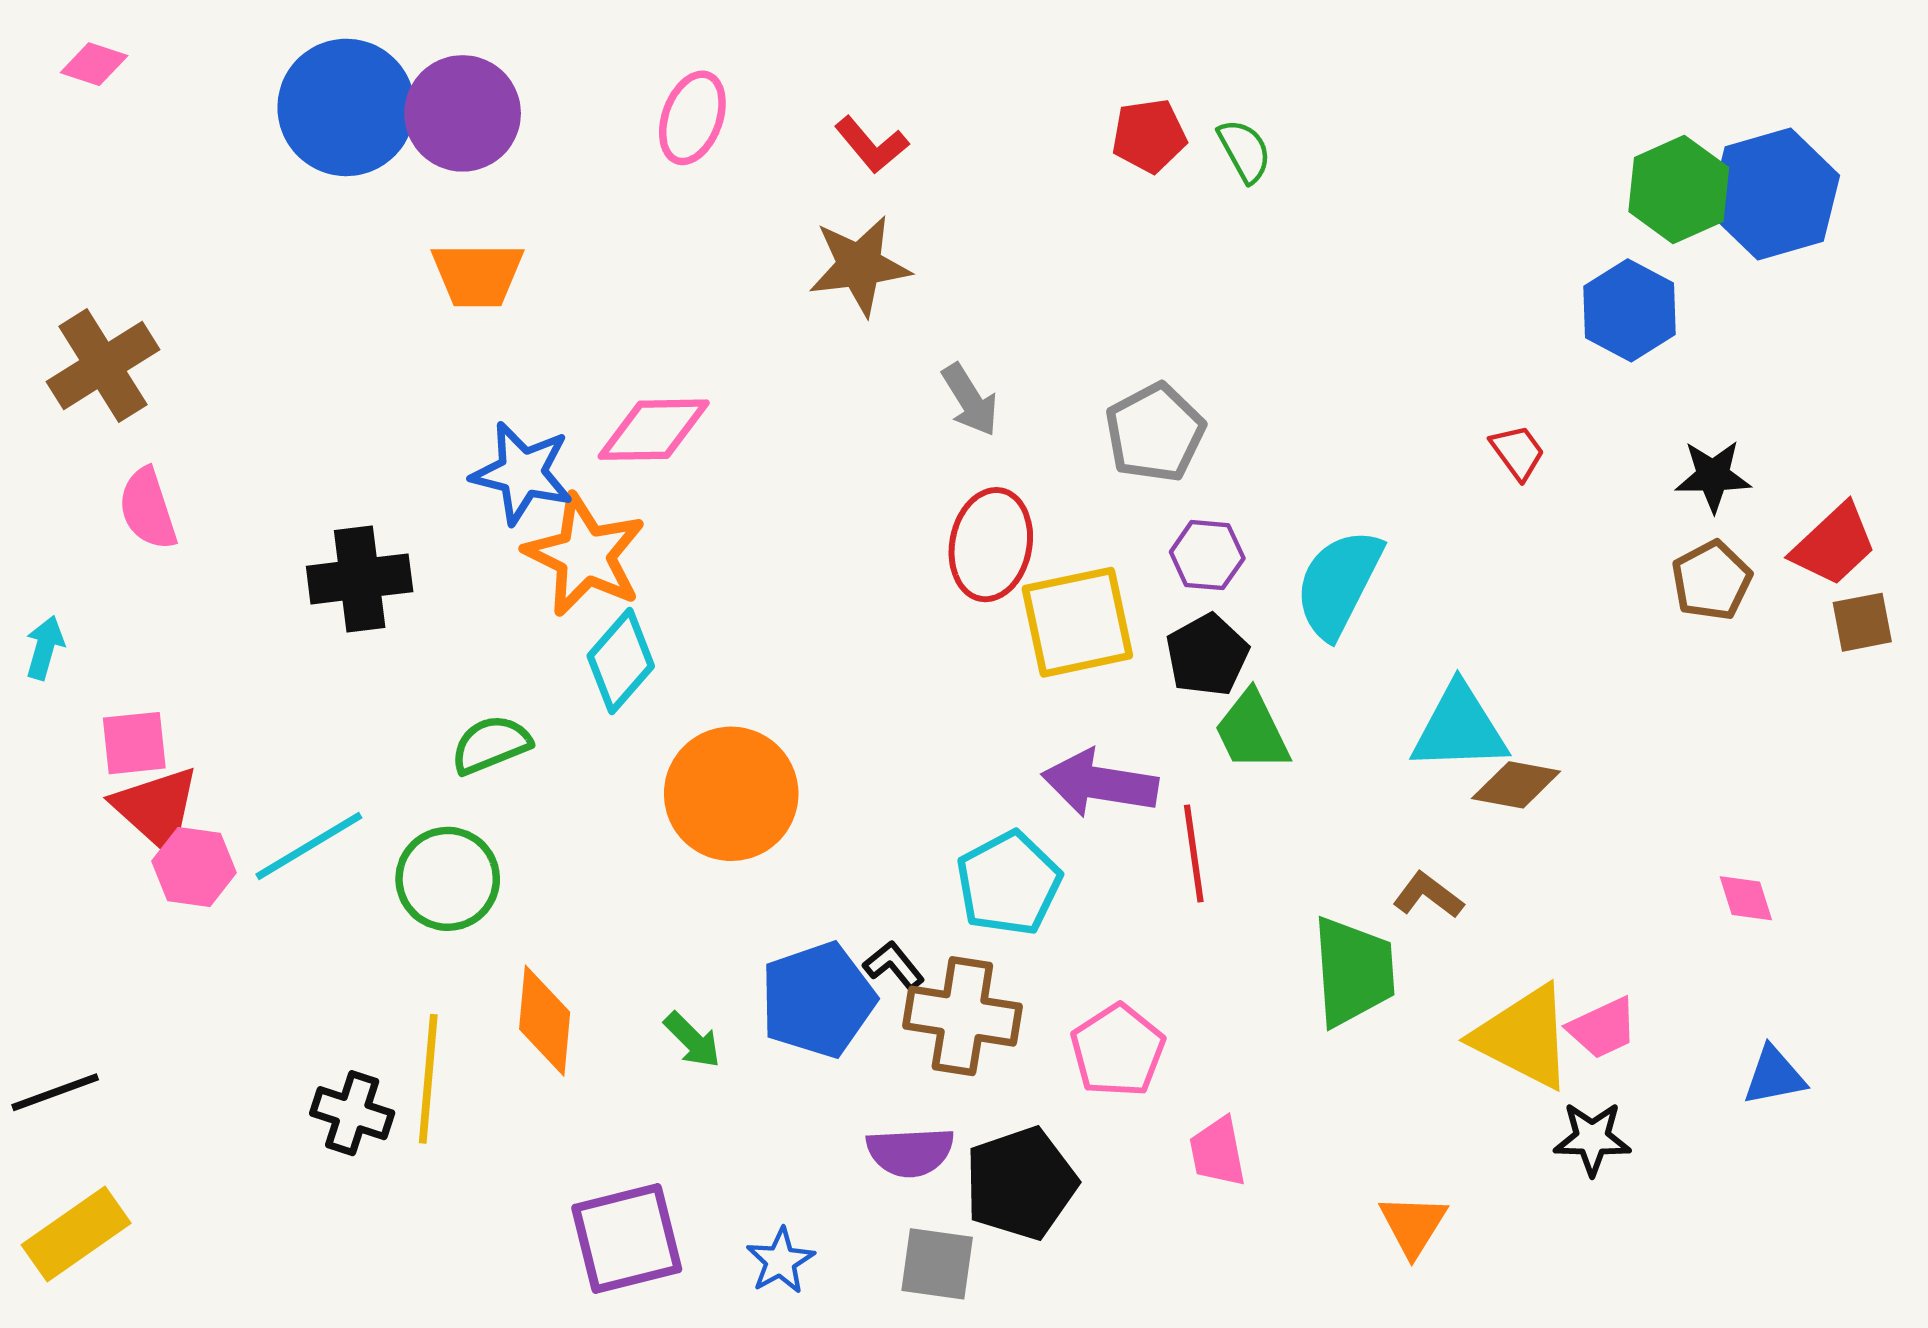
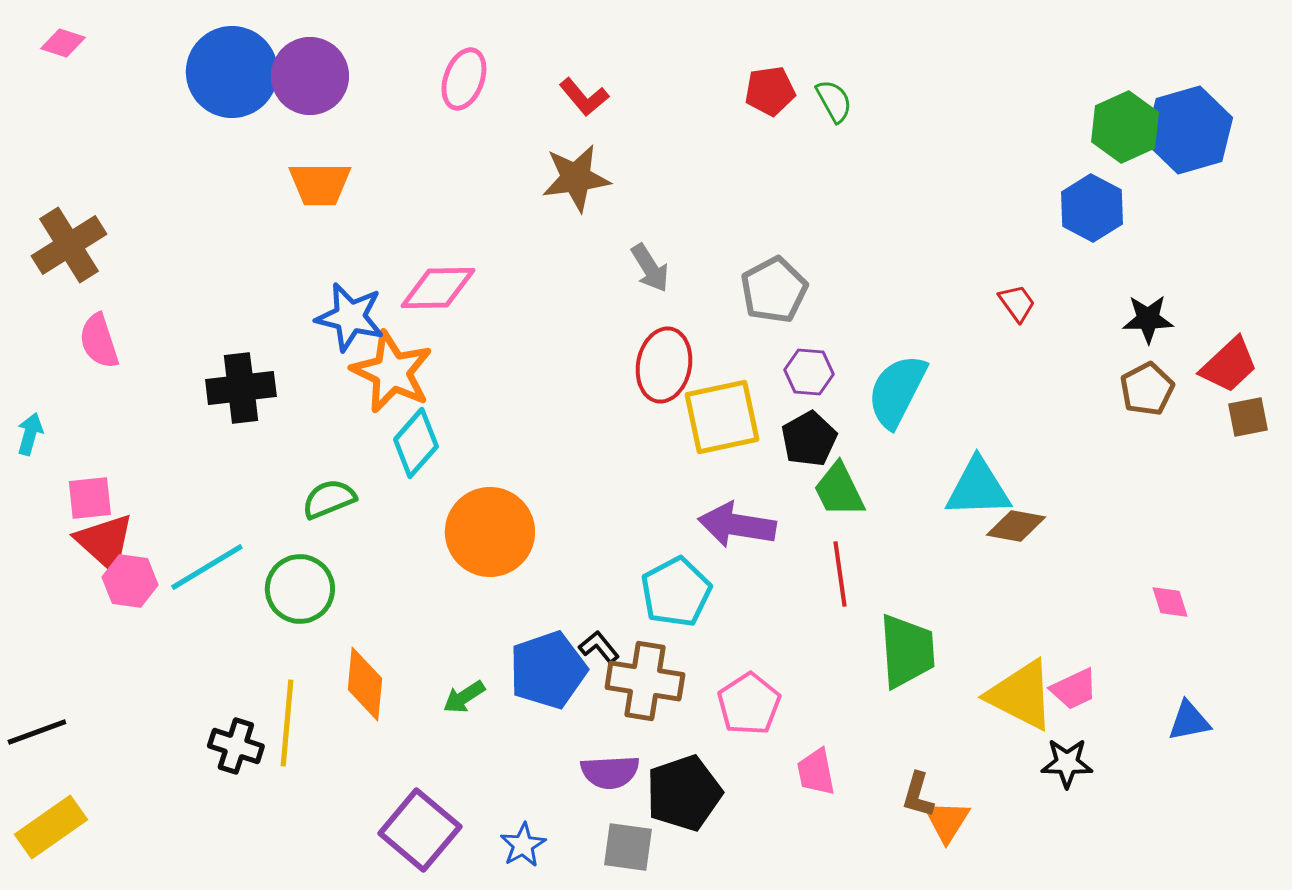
red line: (1194, 854) -> (840, 574), moved
brown L-shape: (1428, 895) -> (918, 795), moved, turned -111
green arrow: (692, 1040) -> (464, 697), turned 102
purple square: (627, 1238) -> (420, 830), turned -36

